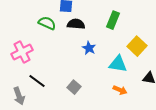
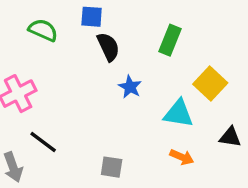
green semicircle: (47, 23) -> (43, 30), moved
black semicircle: (76, 24) -> (108, 47), turned 60
gray square: (74, 87) -> (112, 167), moved, turned -32

